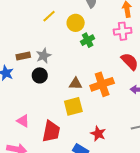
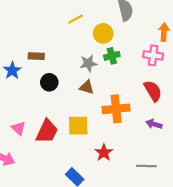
gray star: (44, 56) -> (88, 63), moved
brown triangle: (76, 84) -> (87, 87), moved
red trapezoid: (51, 131) -> (47, 131), moved
red star: (98, 134) -> (104, 153), moved

